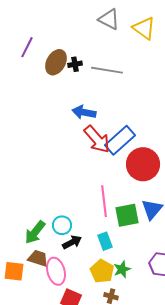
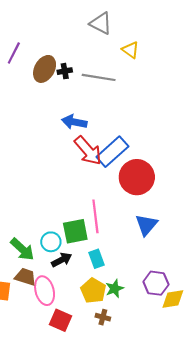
yellow triangle: (144, 28) -> (130, 50), moved, size x0.7
green square: (127, 215) -> (75, 231), moved
green arrow: (35, 232) -> (22, 249), turned -85

